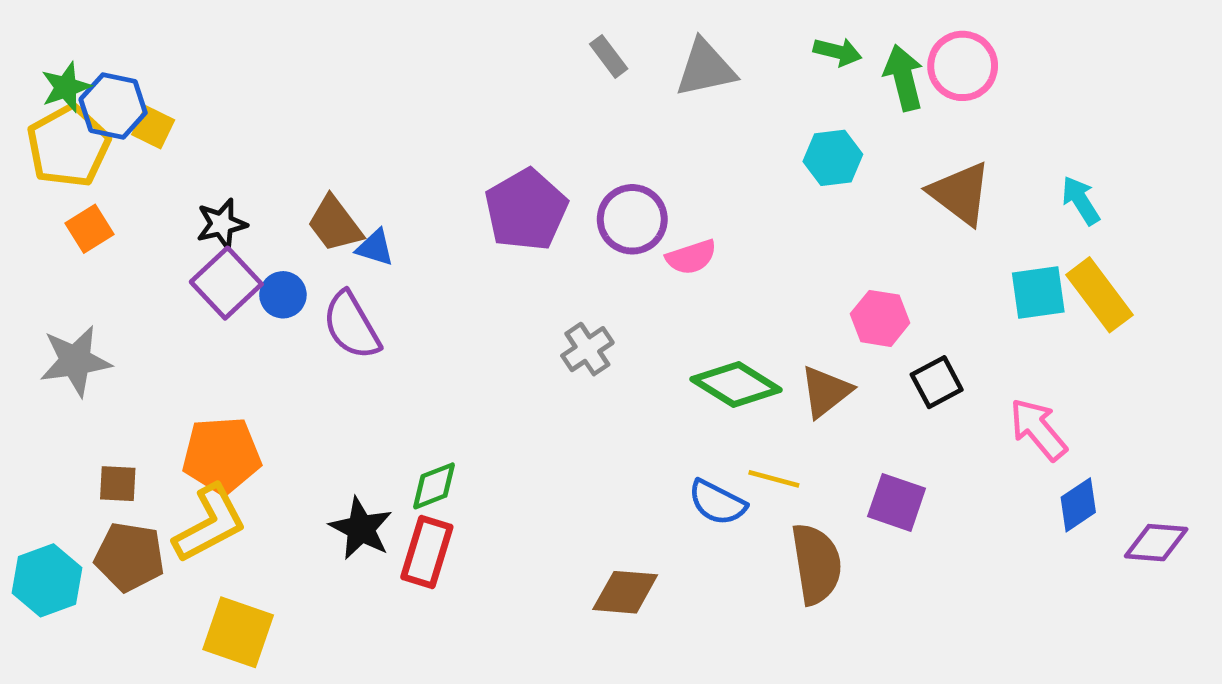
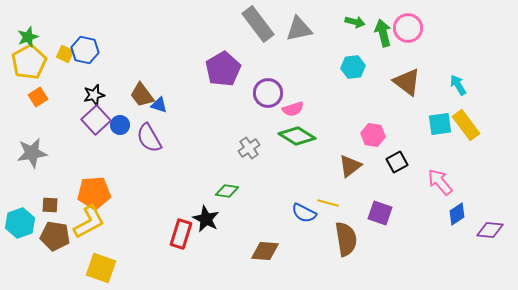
gray rectangle: (609, 56) -> (258, 24), size x2.0
blue hexagon: (113, 106) -> (85, 50), moved
purple pentagon: (526, 210) -> (223, 69), moved
green diamond: (736, 384) -> (297, 136), moved
green diamond: (434, 486) -> (227, 191), moved, turned 30
black star: (361, 528) -> (206, 219), moved
cyan hexagon: (47, 580) -> (20, 223), moved

